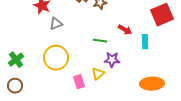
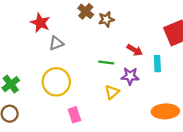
purple star: (112, 60) -> (130, 76), moved
yellow triangle: (98, 74) -> (112, 92), moved
pink rectangle: (79, 82) -> (74, 115), moved

